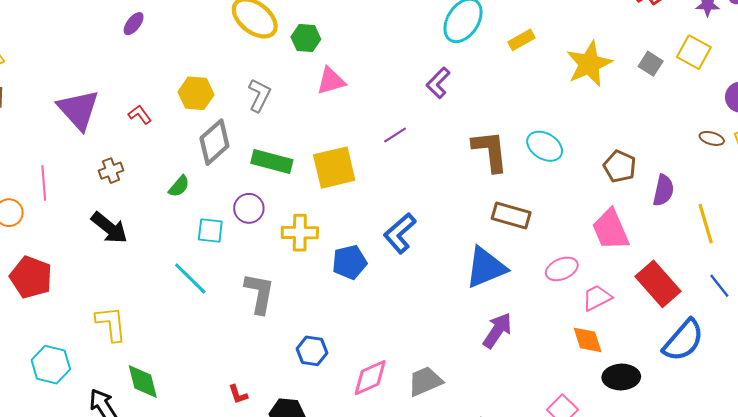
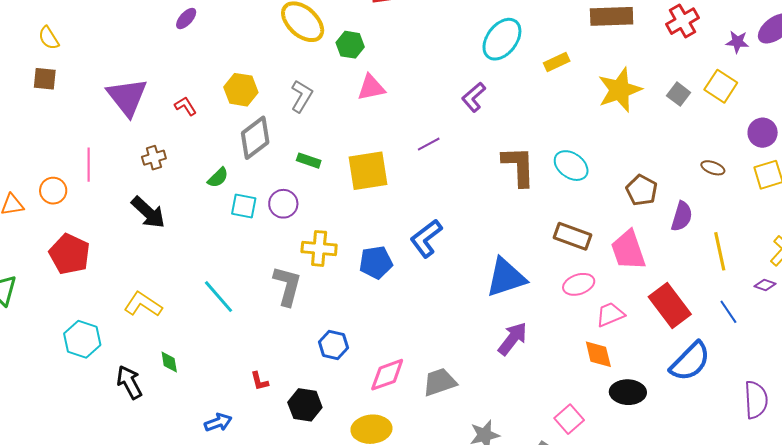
brown ellipse: (712, 138) -> (713, 168), moved
green rectangle: (272, 161) -> (309, 161), size x0.6
brown rectangle: (511, 215) -> (572, 236), moved
cyan square: (210, 230) -> (244, 206), moved
yellow cross: (300, 233) -> (319, 248), moved
cyan line: (190, 279) -> (218, 297), moved
yellow L-shape: (111, 324) -> (143, 304), turned -54
green diamond: (143, 382) -> (169, 362), size x0.6

